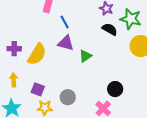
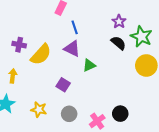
purple square: (38, 89) -> (63, 85), moved
black circle: (115, 89) -> (120, 114), moved
gray circle: (68, 97) -> (69, 114), moved

